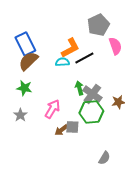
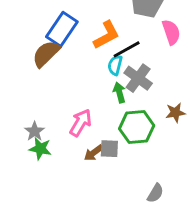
blue rectangle: (25, 44) -> (62, 29), moved, turned 60
cyan semicircle: (62, 62) -> (115, 65), moved, turned -72
green star: (24, 88) -> (40, 149), moved
gray cross: (92, 94) -> (138, 78), moved

